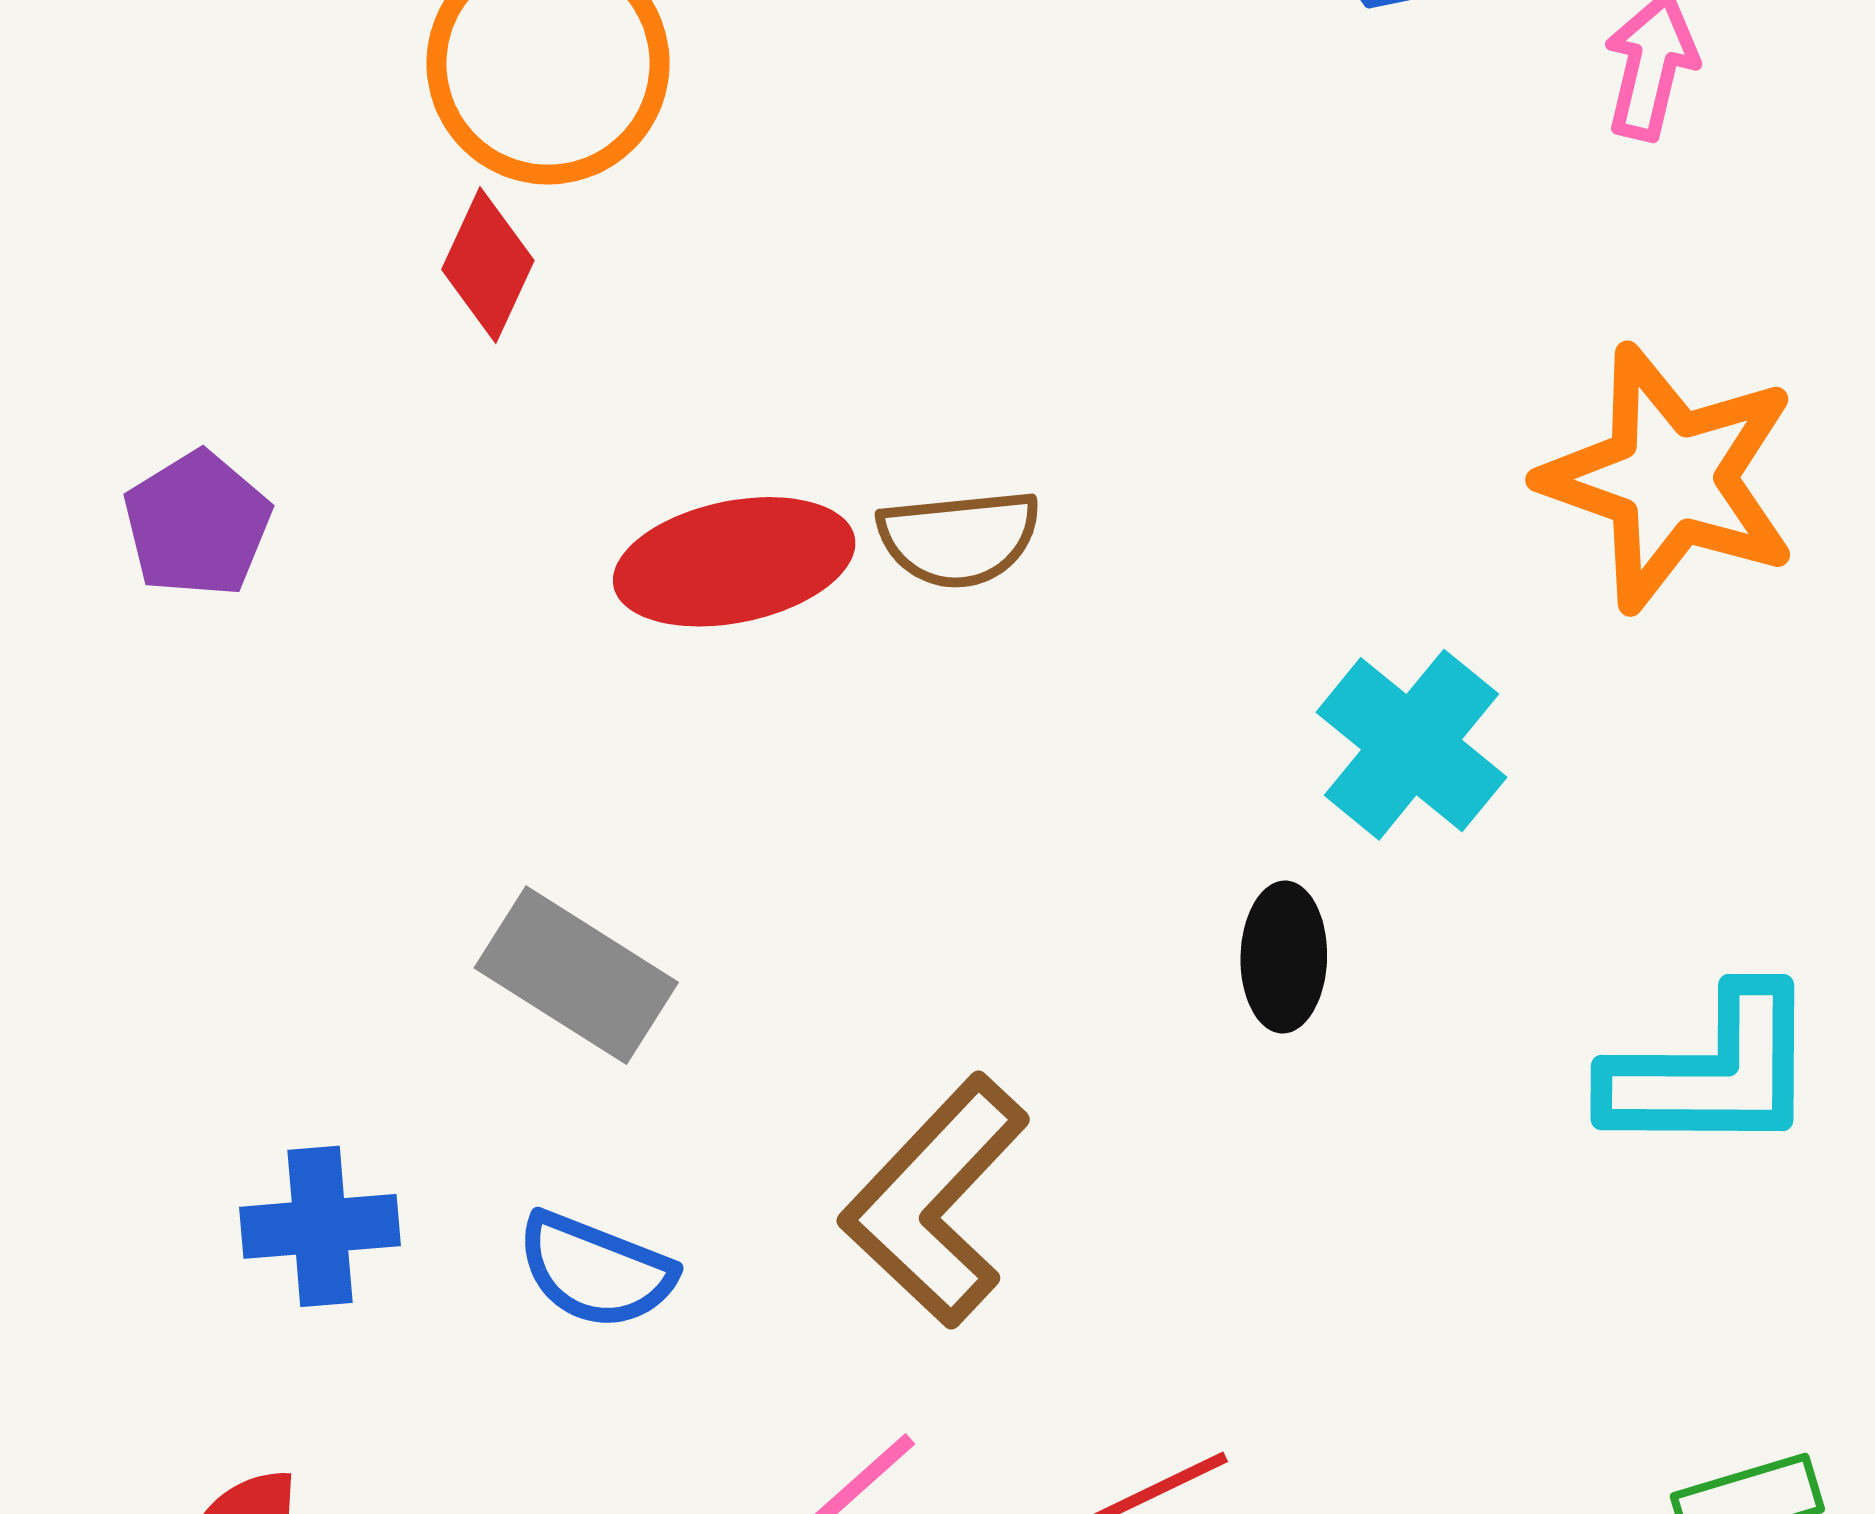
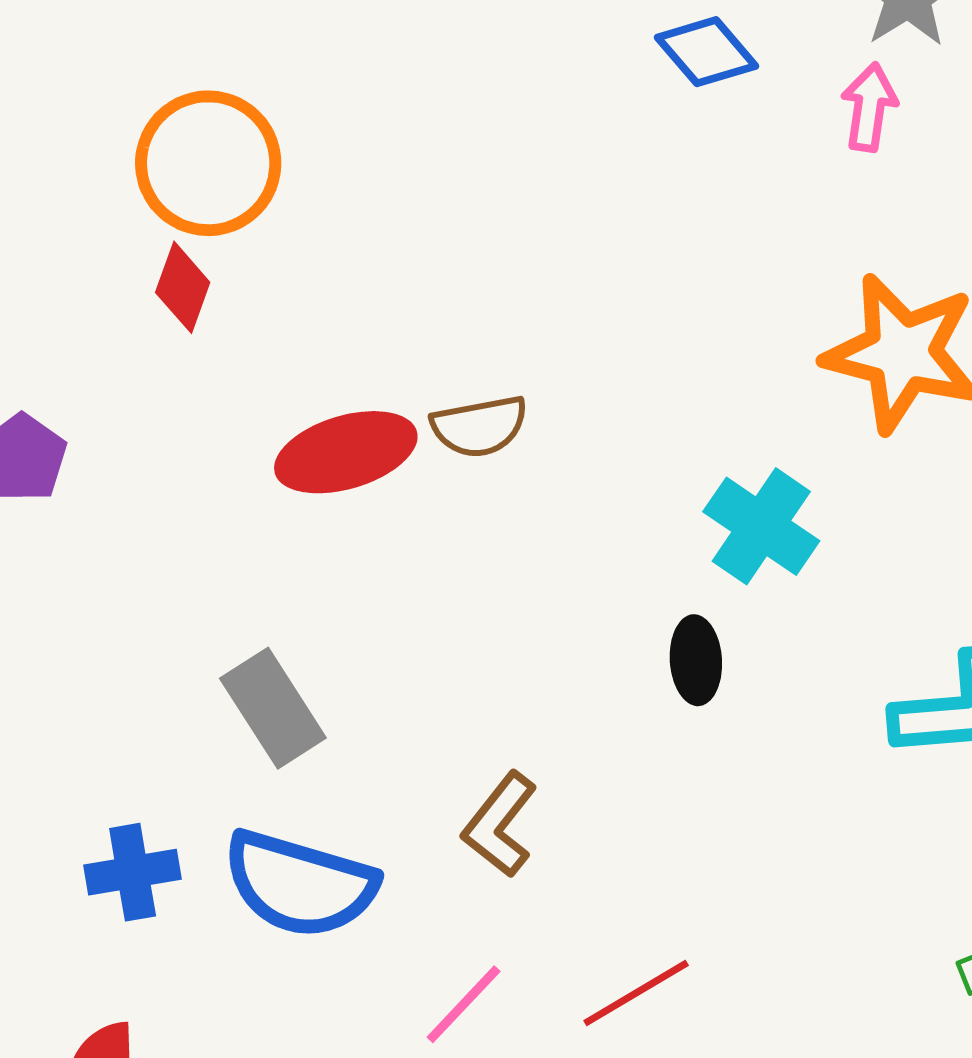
gray rectangle: (576, 975) -> (273, 708), turned 30
brown L-shape: (935, 1201) -> (500, 825), size x0.7
blue semicircle: (596, 1270) -> (300, 884), size x1.6

